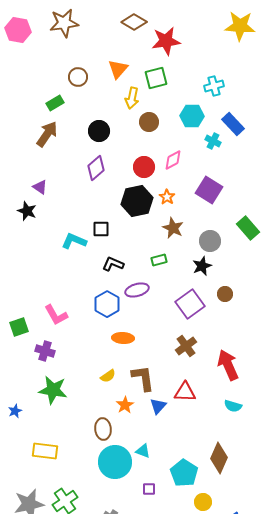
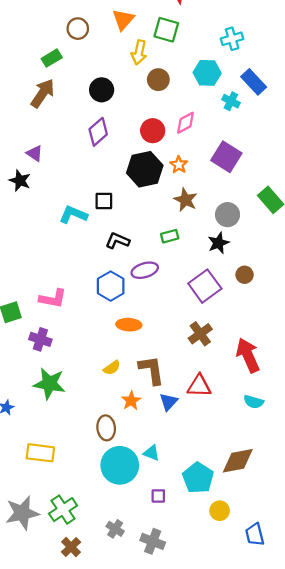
green square: (156, 78) -> (166, 30), turned 30
pink L-shape: (56, 315) -> (53, 299), turned -50
brown diamond: (219, 458) -> (238, 461), turned 56

